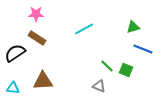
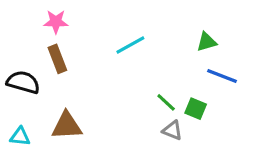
brown rectangle: (37, 38) -> (57, 59), turned 36
black semicircle: (15, 53) -> (23, 82), turned 50
gray triangle: (99, 86) -> (172, 130), moved

